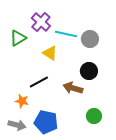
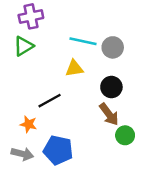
purple cross: (41, 22) -> (31, 16), moved, turned 36
yellow triangle: (50, 53) -> (74, 68), moved, turned -42
brown arrow: (73, 88) -> (109, 114), moved, turned -144
green circle: (94, 116) -> (125, 135), moved

